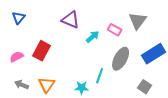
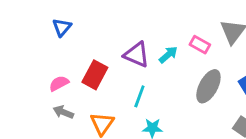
purple triangle: (71, 20) -> (137, 55), moved
cyan line: (100, 76) -> (139, 96), moved
gray arrow: (22, 85) -> (63, 112), moved

